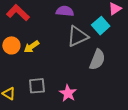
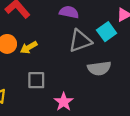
gray semicircle: (97, 60) -> (99, 68), turned 55
gray square: (37, 86) -> (36, 80), moved

